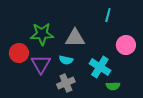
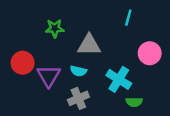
green star: (42, 34) -> (55, 28), moved, size x0.7

